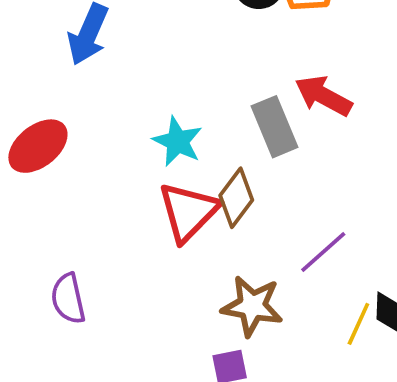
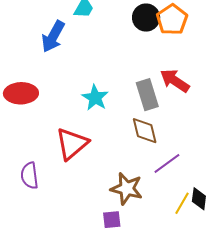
red ellipse: (38, 146) -> (21, 93), turned 32
brown diamond: (236, 198) -> (145, 131), moved, turned -56
red triangle: (188, 212) -> (72, 144), moved

